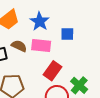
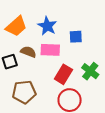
green cross: (79, 85) -> (90, 71), moved

